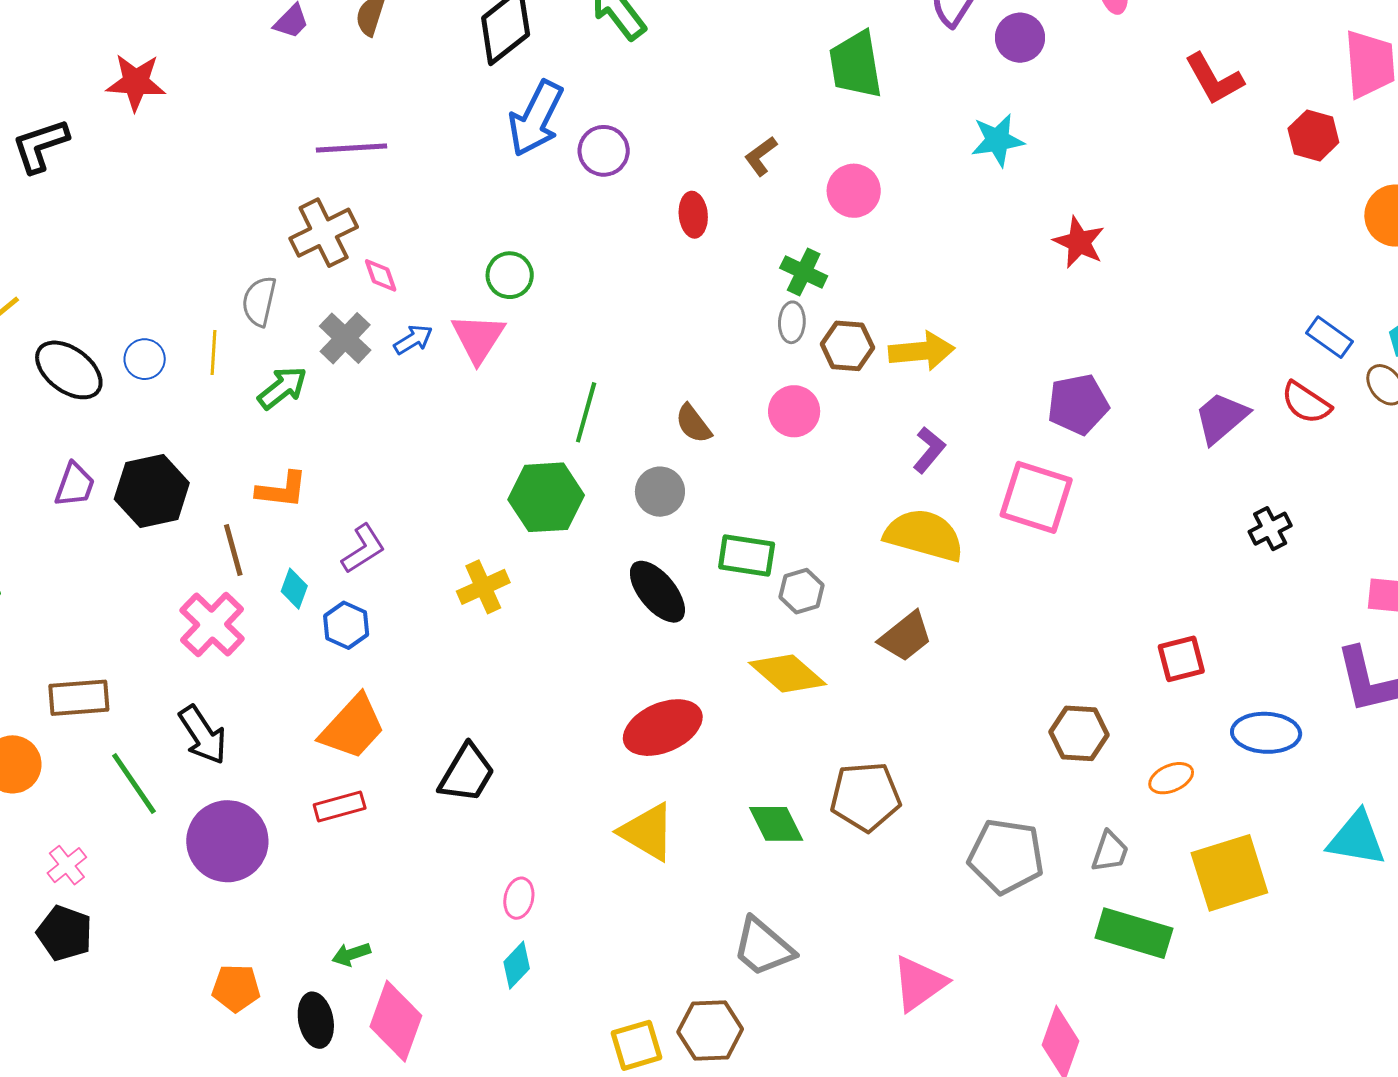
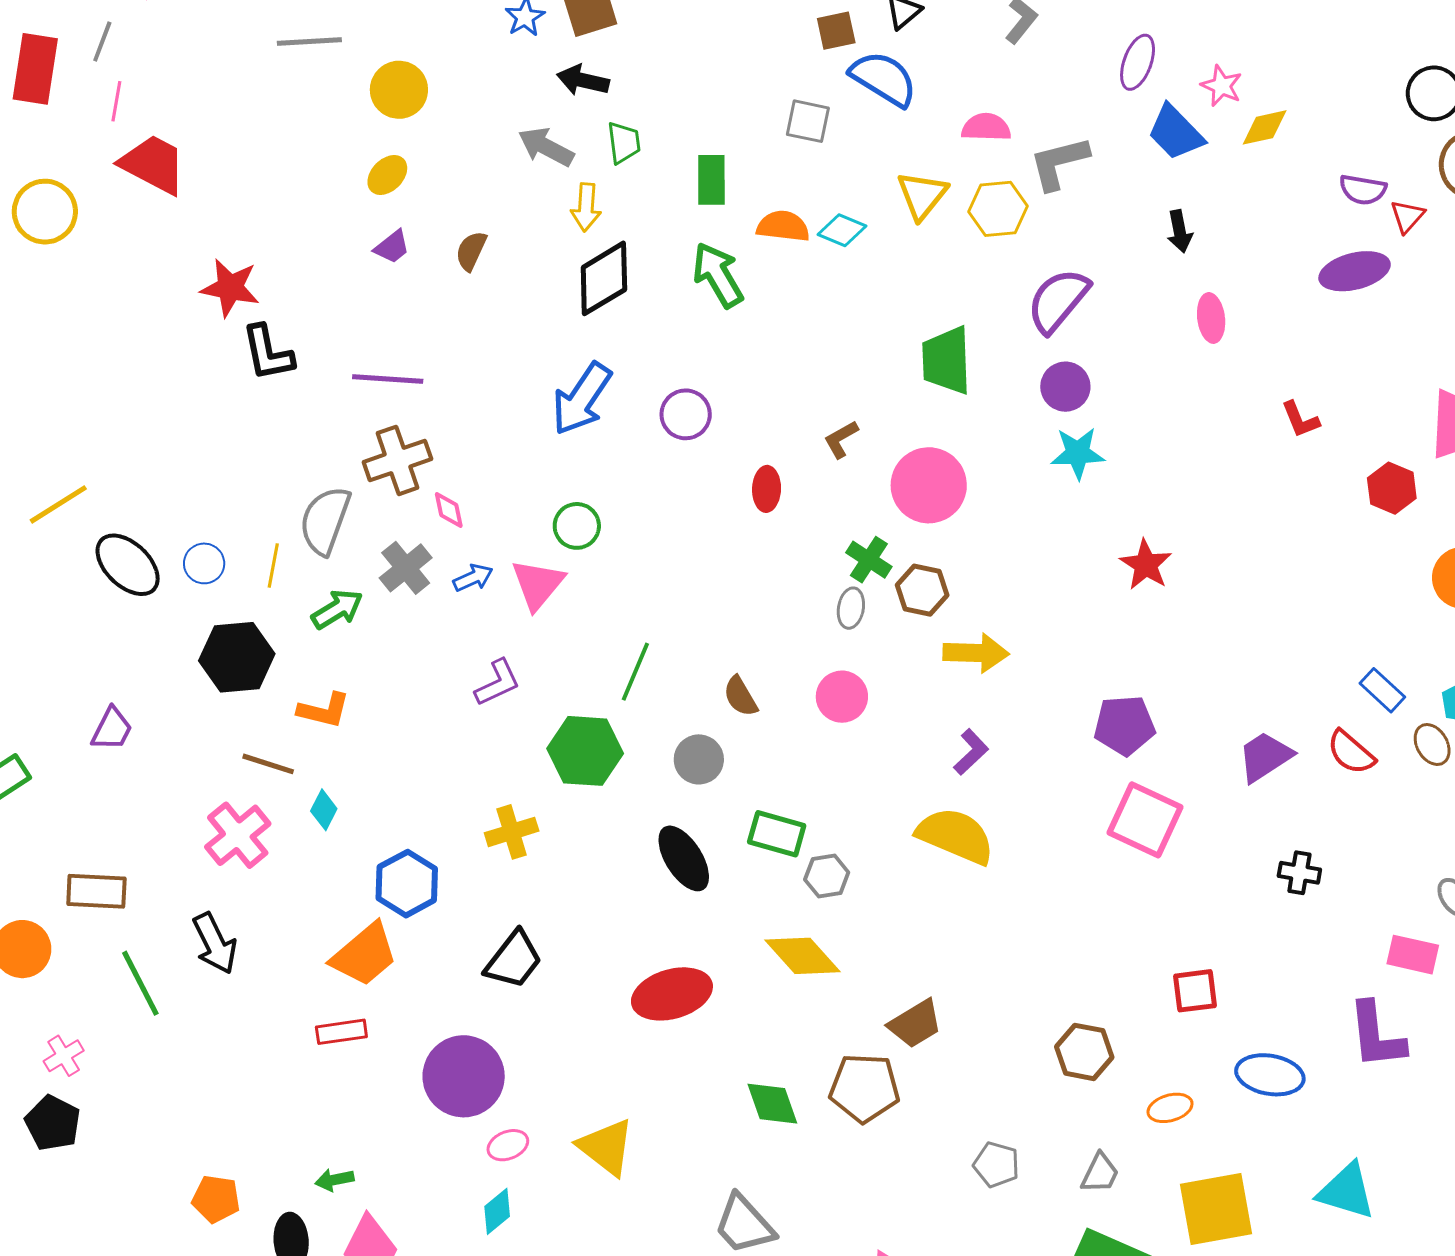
purple circle: (1020, 38) -> (1065, 387), moved
red L-shape: (1214, 79) -> (1300, 420), size x0.7
blue arrow: (536, 118) -> (582, 399), moved
black L-shape: (40, 146) -> (268, 353), moved, turned -90
purple line: (351, 148) -> (388, 379), moved
pink circle: (854, 191) -> (929, 485), size x1.4
gray semicircle: (259, 301) -> (325, 520), size x1.4
brown hexagon: (847, 346) -> (922, 590), moved
purple trapezoid: (75, 485) -> (112, 729), moved
black hexagon: (152, 491) -> (237, 657), moved
pink square: (1036, 497) -> (1145, 820), moved
black cross: (1270, 529) -> (1299, 873), turned 30
purple L-shape: (363, 549) -> (498, 683), moved
brown line: (233, 550) -> (268, 764), turned -64
blue hexagon: (346, 625) -> (407, 884), moved, size x1.4
brown trapezoid: (906, 637) -> (915, 1024), moved
black trapezoid: (467, 773) -> (514, 960), moved
yellow triangle: (647, 832) -> (606, 1147), moved
purple circle: (227, 841) -> (464, 1076), moved
gray pentagon: (1006, 856) -> (996, 1165), size x0.6
pink ellipse: (519, 898) -> (508, 1145), turned 48

